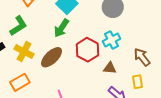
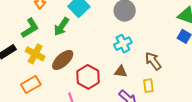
green arrow: (61, 28) -> (61, 27), moved
red hexagon: (87, 50) -> (88, 77), moved

